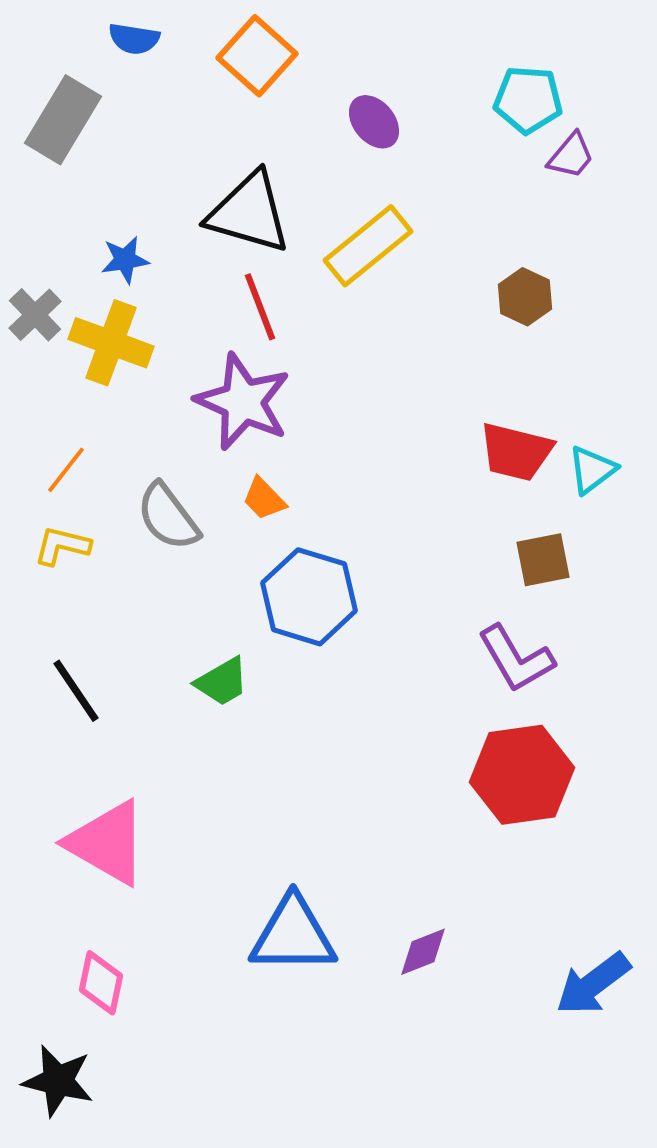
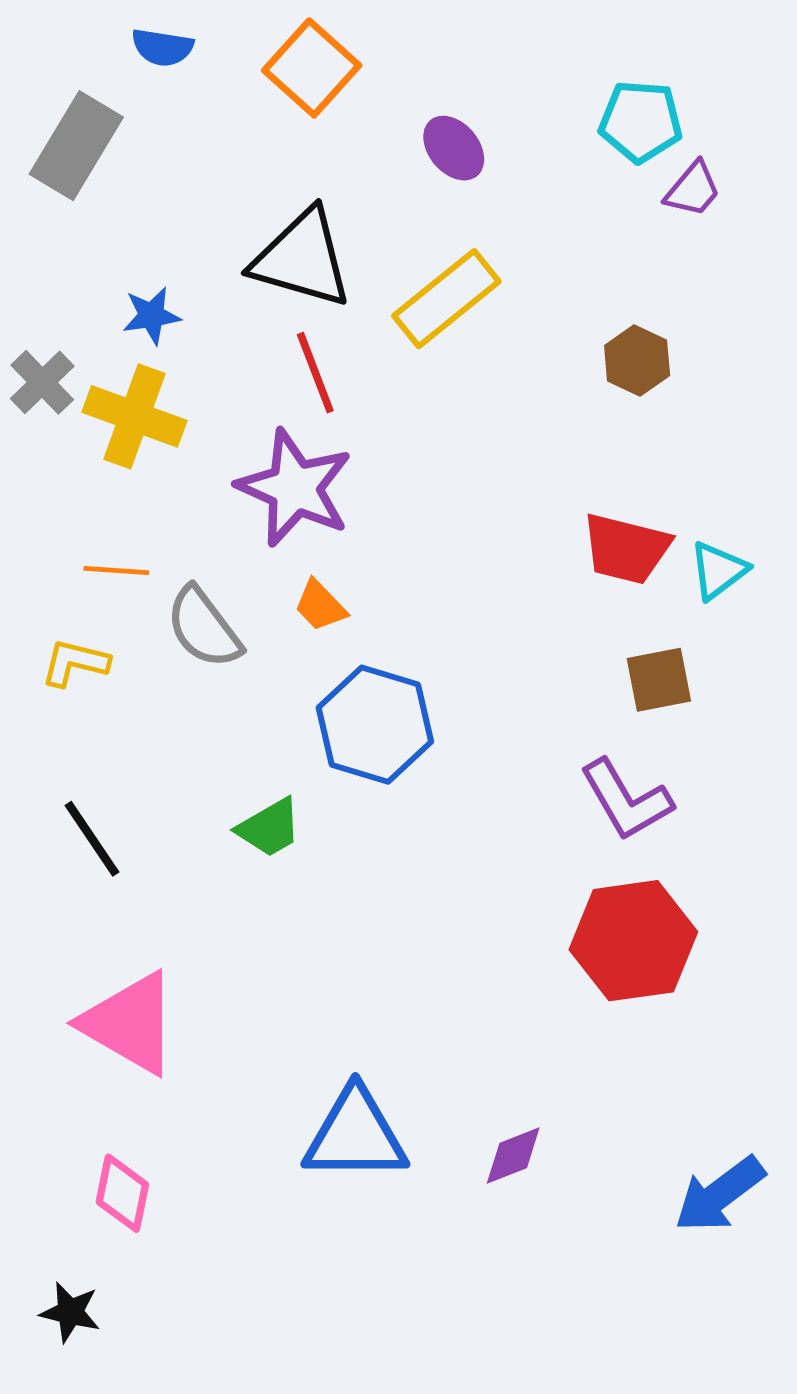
orange line: (66, 470) -> (116, 570), moved, turned 56
black star: (58, 1081) -> (70, 1312), size x0.7

